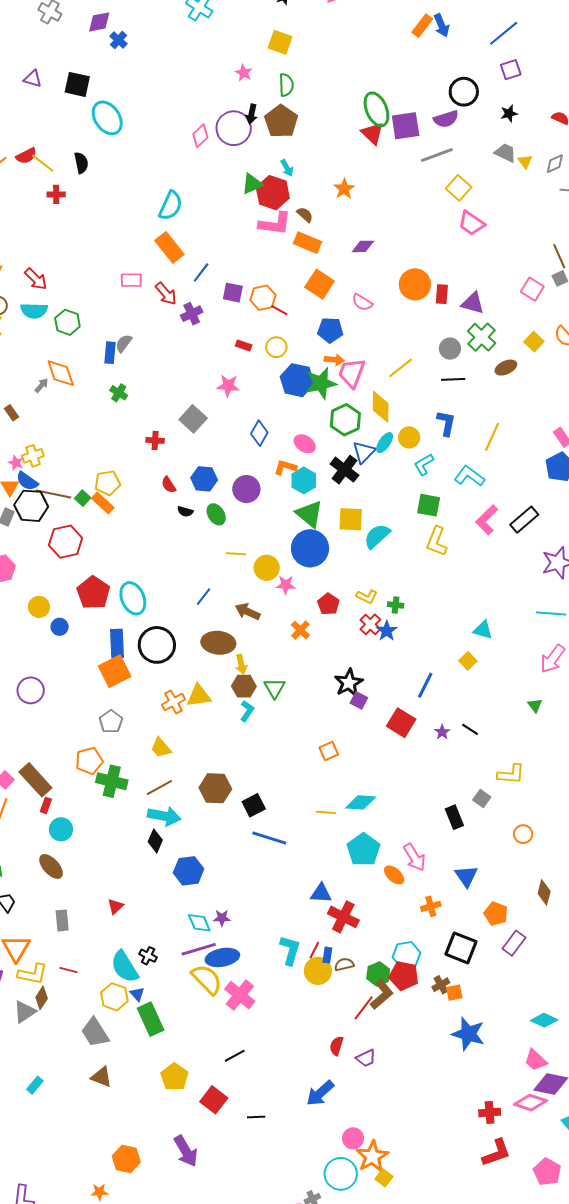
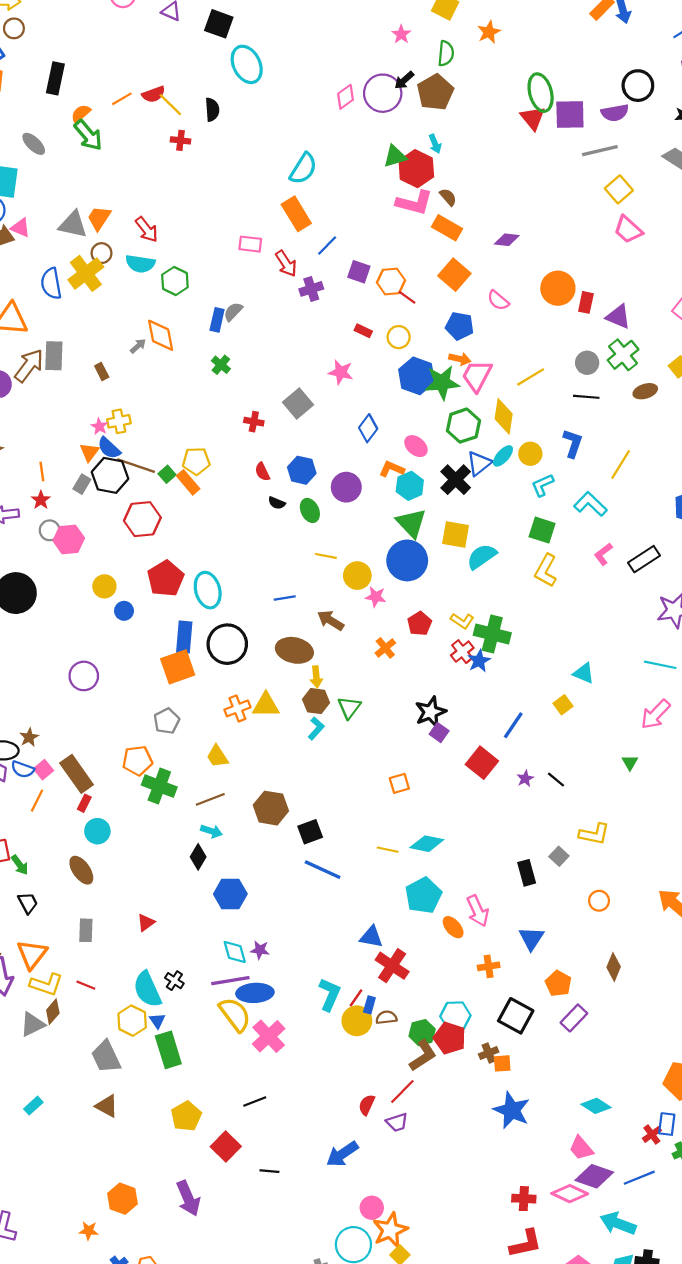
black arrow: (252, 114) -> (404, 80), turned 30
orange star: (344, 189) -> (489, 32), moved
pink L-shape: (487, 520) -> (603, 554), size x0.7
blue line: (204, 597) -> (285, 598), turned 36
green cross: (396, 605) -> (492, 634), size x2.0
cyan arrow: (164, 816) -> (211, 831), size x0.6
red line: (364, 1008) -> (402, 1091), moved

